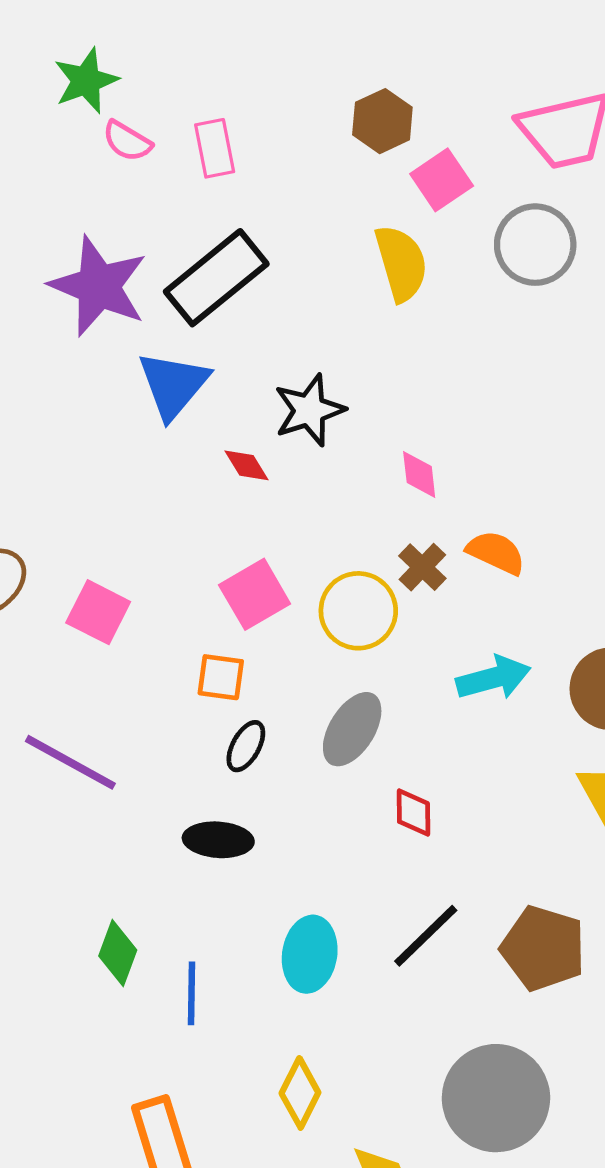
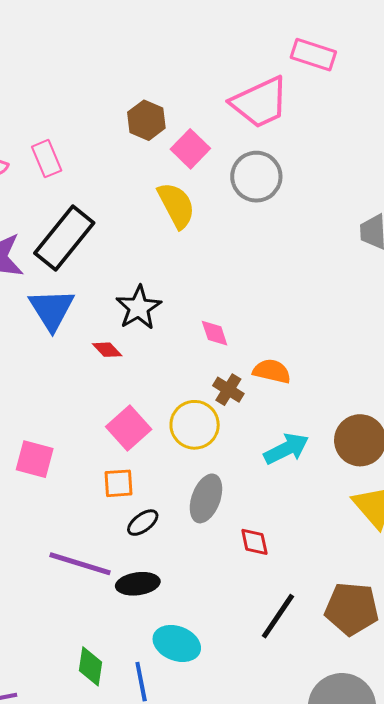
black ellipse: (246, 746) -> (143, 523), turned 36
purple line: (70, 762) -> (80, 564), moved
cyan ellipse: (310, 954) -> (177, 643), moved, turned -66

